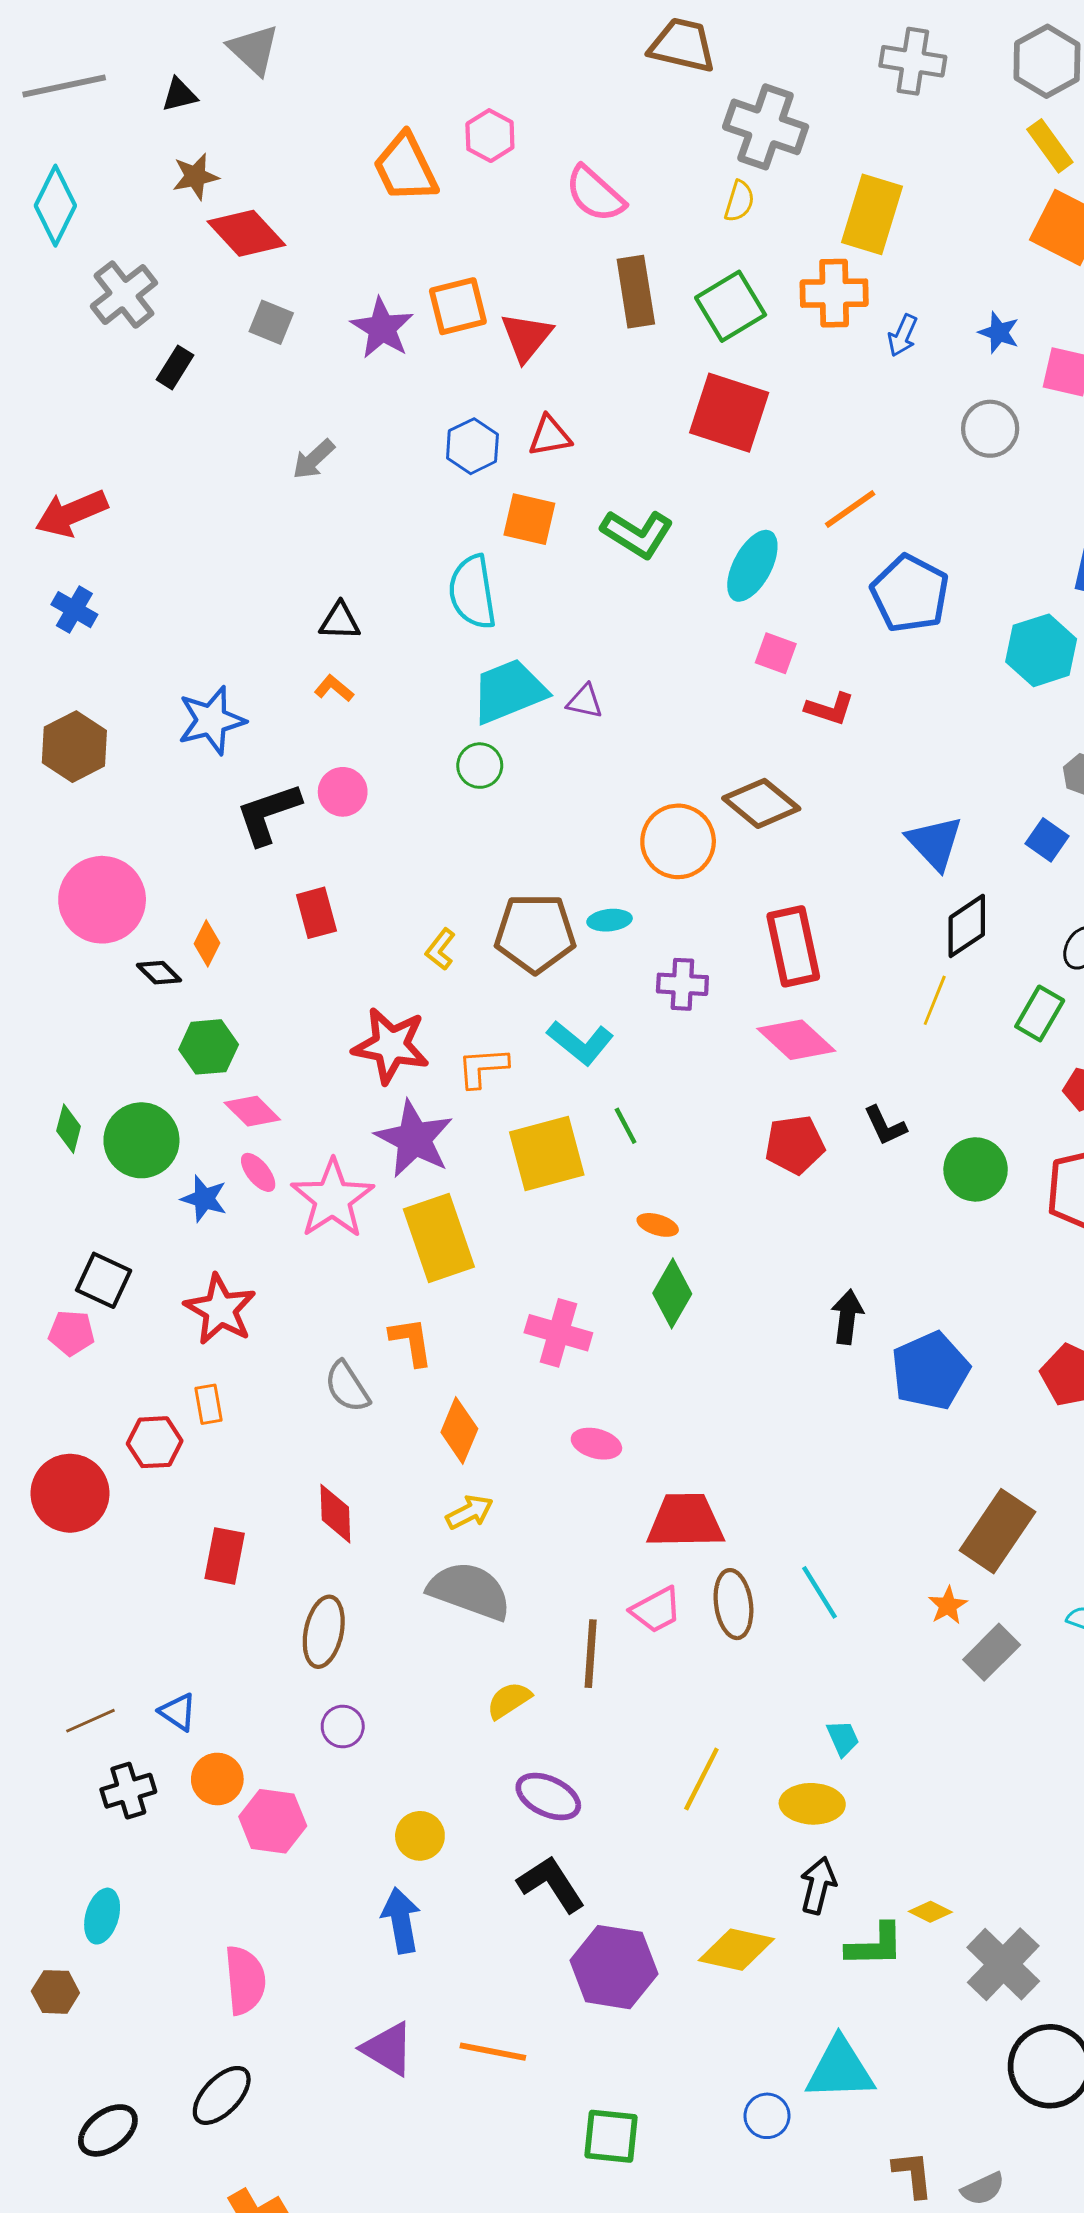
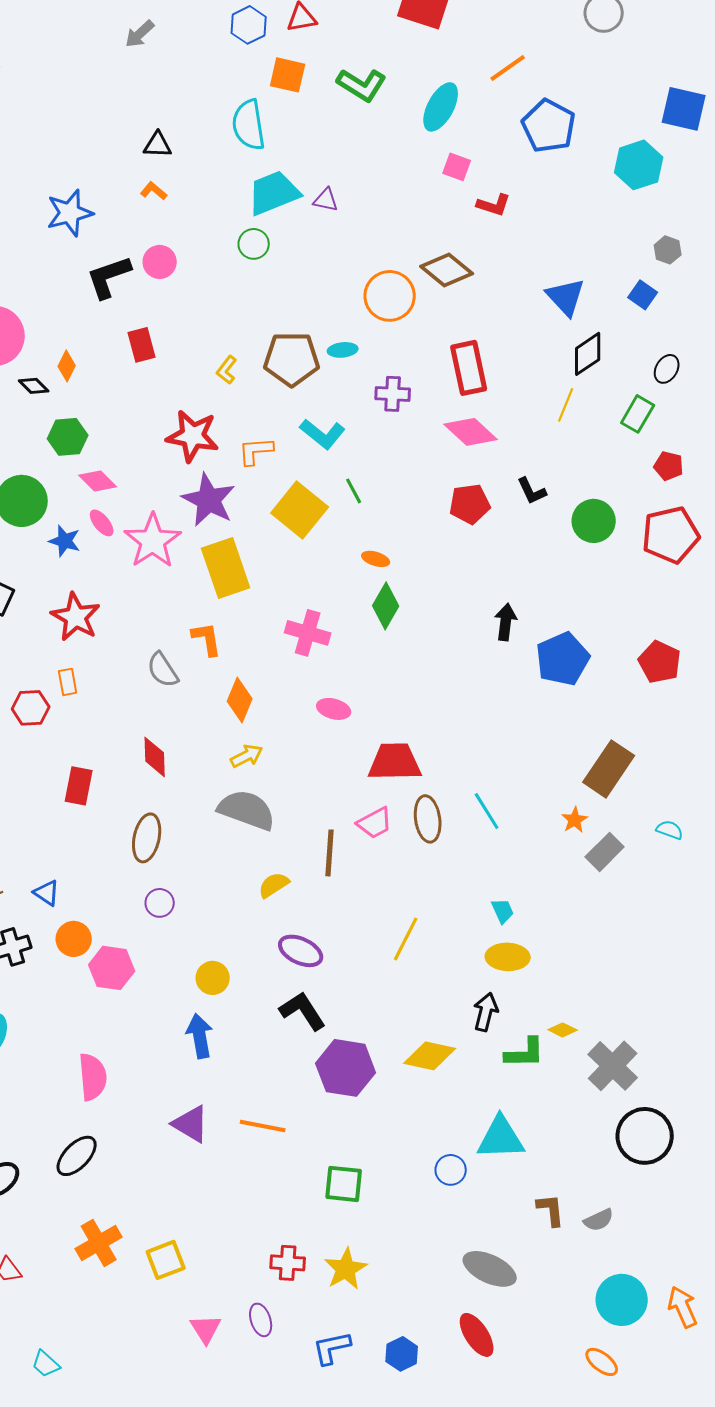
yellow square: (547, 1153) -> (300, 510), turned -36
yellow ellipse: (812, 1804) -> (508, 957), moved

